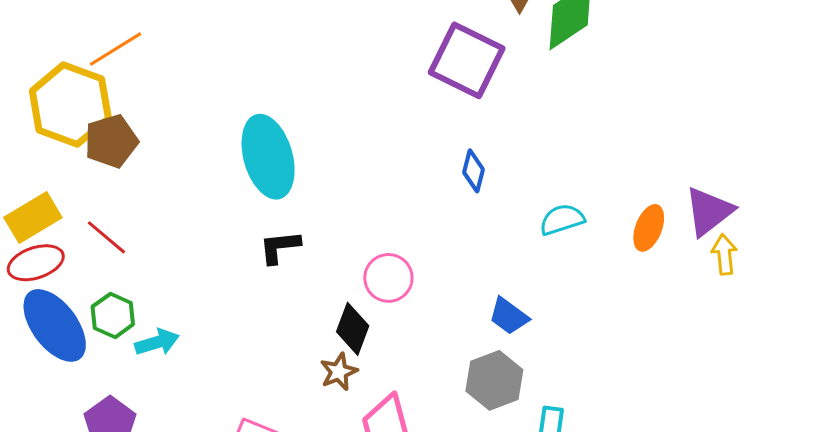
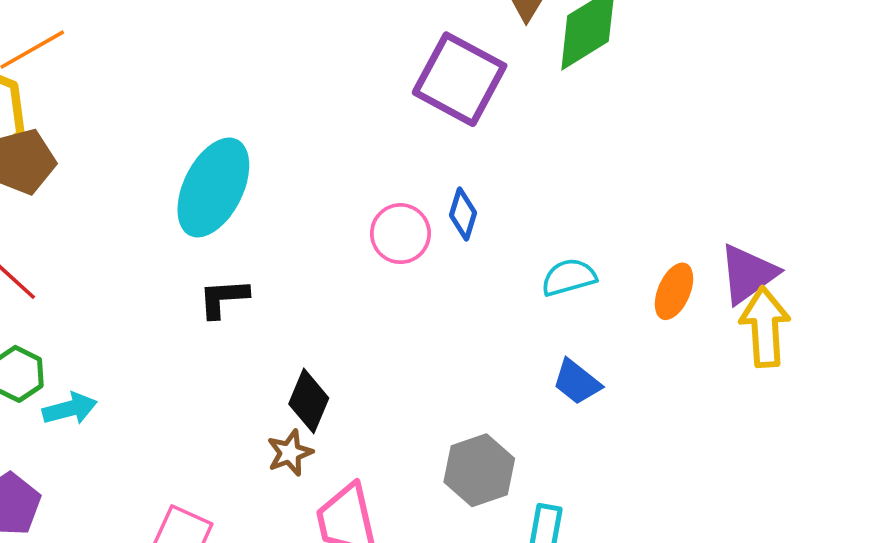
cyan ellipse: (268, 157) -> (213, 188), turned 40
yellow arrow: (724, 254) -> (765, 327), size x1.6
pink circle: (388, 278) -> (400, 234), moved
blue trapezoid: (509, 316) -> (577, 382), moved

